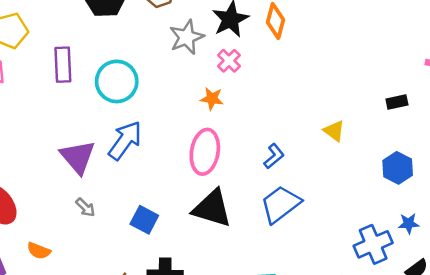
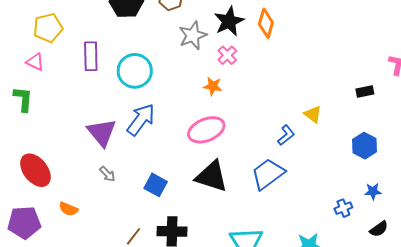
pink ellipse: (205, 152) -> (206, 130), turned 57
blue L-shape: (274, 156) -> (286, 135), moved
blue cross: (373, 244) -> (343, 208), size x0.6

